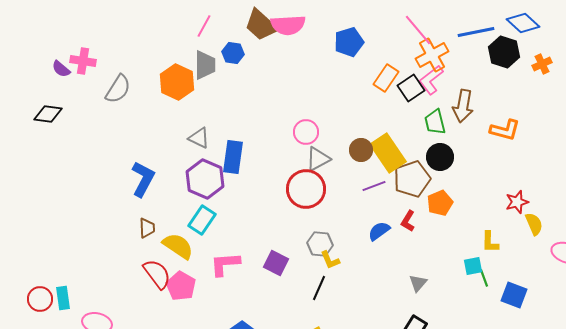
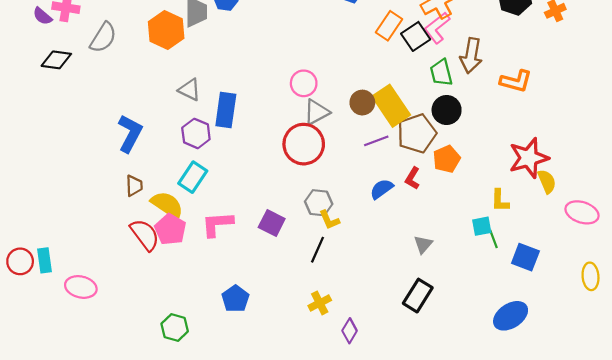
black diamond: (48, 114) -> (56, 60), moved
purple hexagon: (205, 179) -> (196, 133), size x0.7
red star: (517, 202) -> (529, 158), size x1.6
pink pentagon: (181, 286) -> (170, 229), moved

